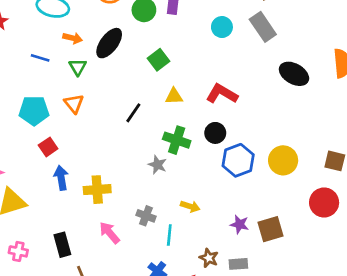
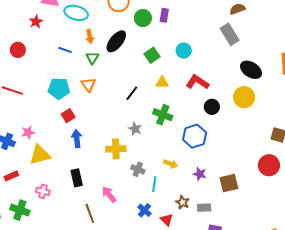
cyan circle: (222, 27) -> (184, 51), moved
orange arrow: (73, 38) -> (90, 36), turned 64
black circle: (215, 133) -> (212, 107), moved
blue hexagon: (238, 160) -> (195, 136), moved
yellow circle: (283, 160) -> (244, 97), moved
gray star: (157, 165) -> (135, 129), moved
yellow cross: (97, 190) -> (116, 149), moved
purple star: (240, 224) -> (200, 174), moved
pink arrow: (109, 233) -> (109, 194), moved
black rectangle: (62, 245) -> (77, 178), moved

